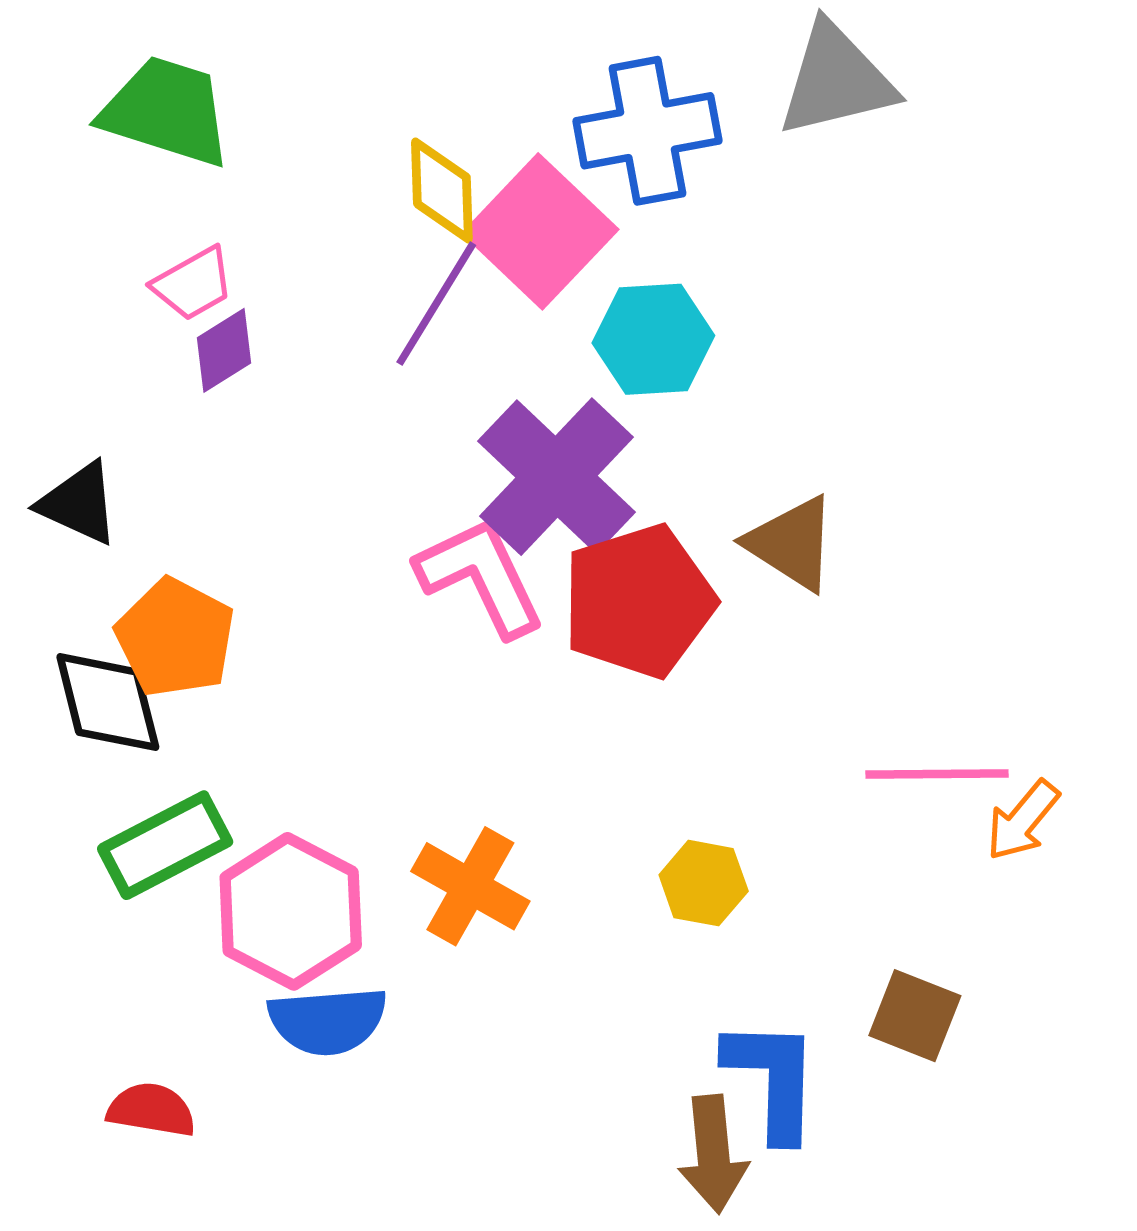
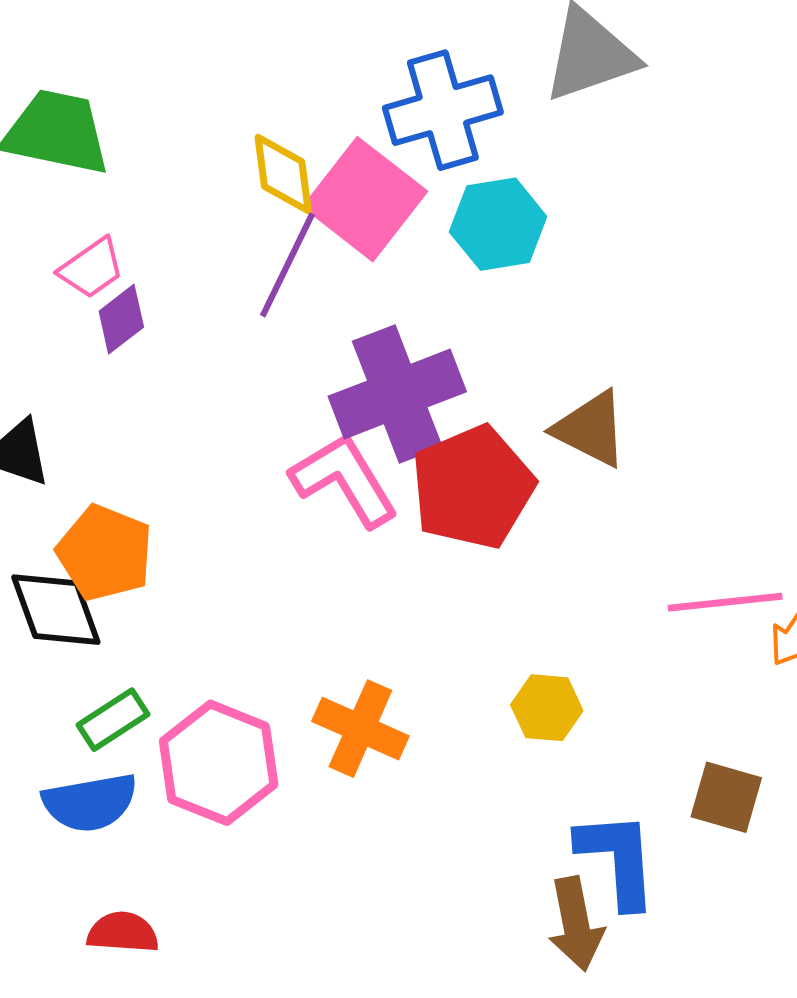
cyan hexagon: (653, 339) -> (498, 224), moved
purple cross: (556, 477) -> (397, 394), turned 31
green rectangle: (165, 845) -> (113, 720), size x0.7
blue semicircle: (328, 1021) -> (90, 803), moved

